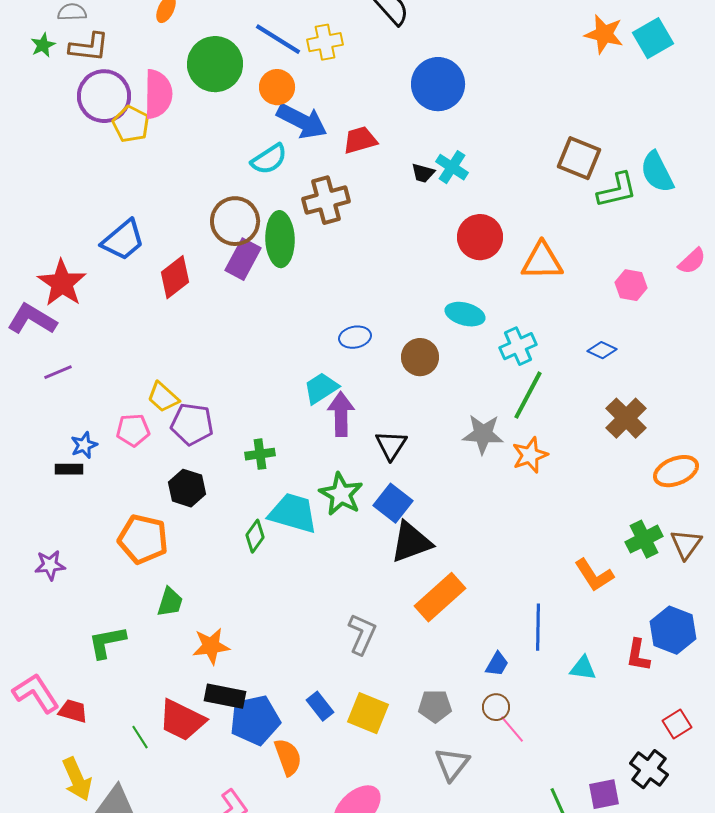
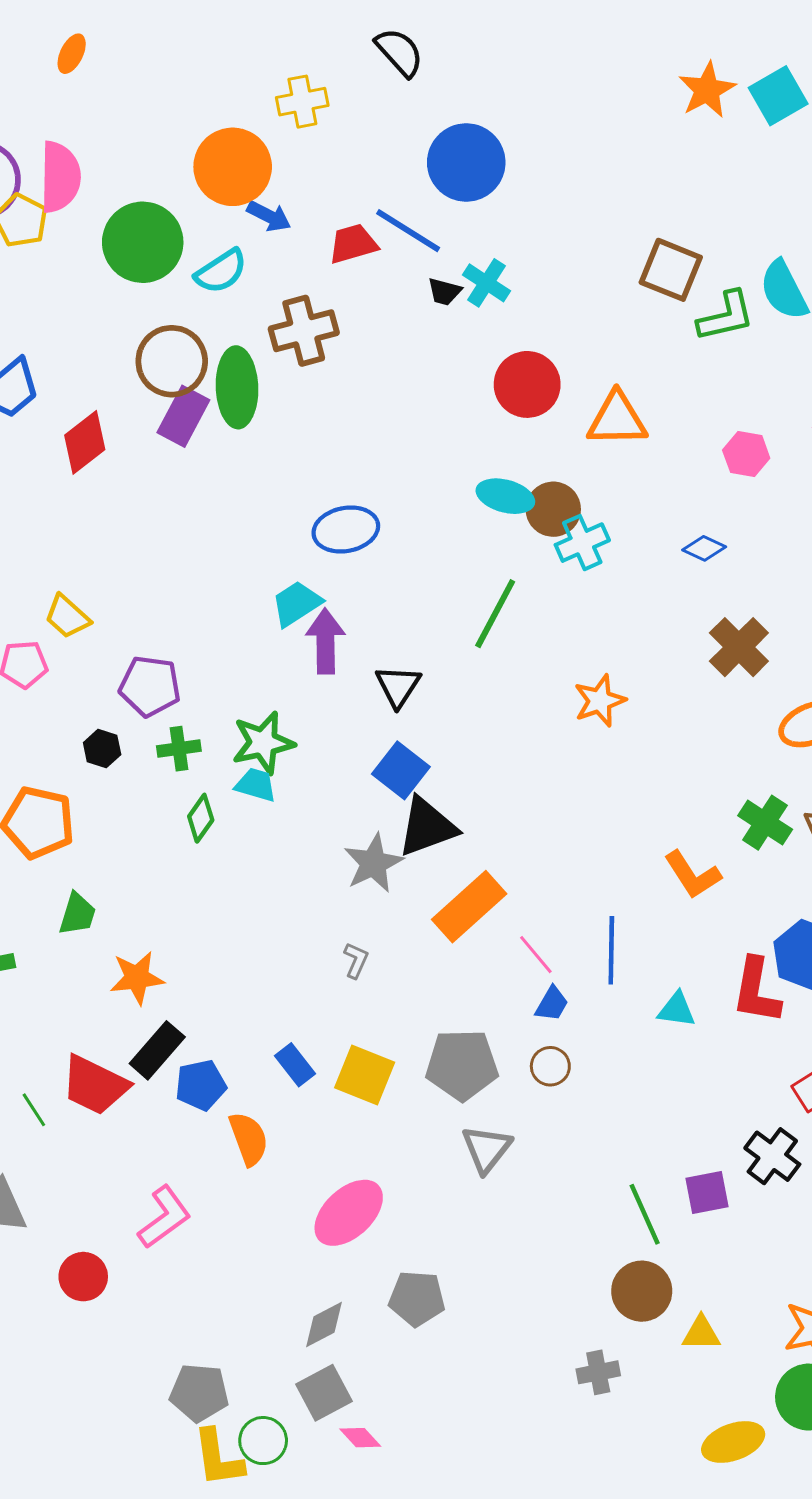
orange star: (604, 34) -> (707, 90), turned 30
blue line: (278, 39) -> (408, 231), moved
green circle: (215, 64) -> (143, 242), moved
orange circle: (277, 87) -> (233, 167), size x1.5
blue arrow: (302, 121) -> (269, 216), size x0.6
blue ellipse: (355, 337) -> (346, 530), size x1.4
brown circle: (420, 357) -> (553, 509), moved
green line: (528, 395) -> (495, 614), moved
purple pentagon: (192, 424) -> (150, 686), moved
gray star: (483, 434) -> (373, 863), moved, turned -30
green cross: (260, 454) -> (179, 749), moved
black hexagon: (187, 488) -> (102, 749), size x0.7
green star: (341, 494) -> (263, 743), moved, turned 30
cyan trapezoid: (293, 513) -> (256, 785), size x0.6
green cross: (644, 539) -> (765, 823), turned -30
gray L-shape: (362, 634) -> (356, 960), size x0.6
red L-shape: (638, 655) -> (756, 991), size x1.4
black rectangle: (225, 696) -> (157, 1050), turned -60
gray pentagon: (435, 706) -> (462, 1065), size x1.5
blue pentagon: (255, 720) -> (201, 1085), size x0.7
pink line: (512, 729) -> (536, 955), moved

